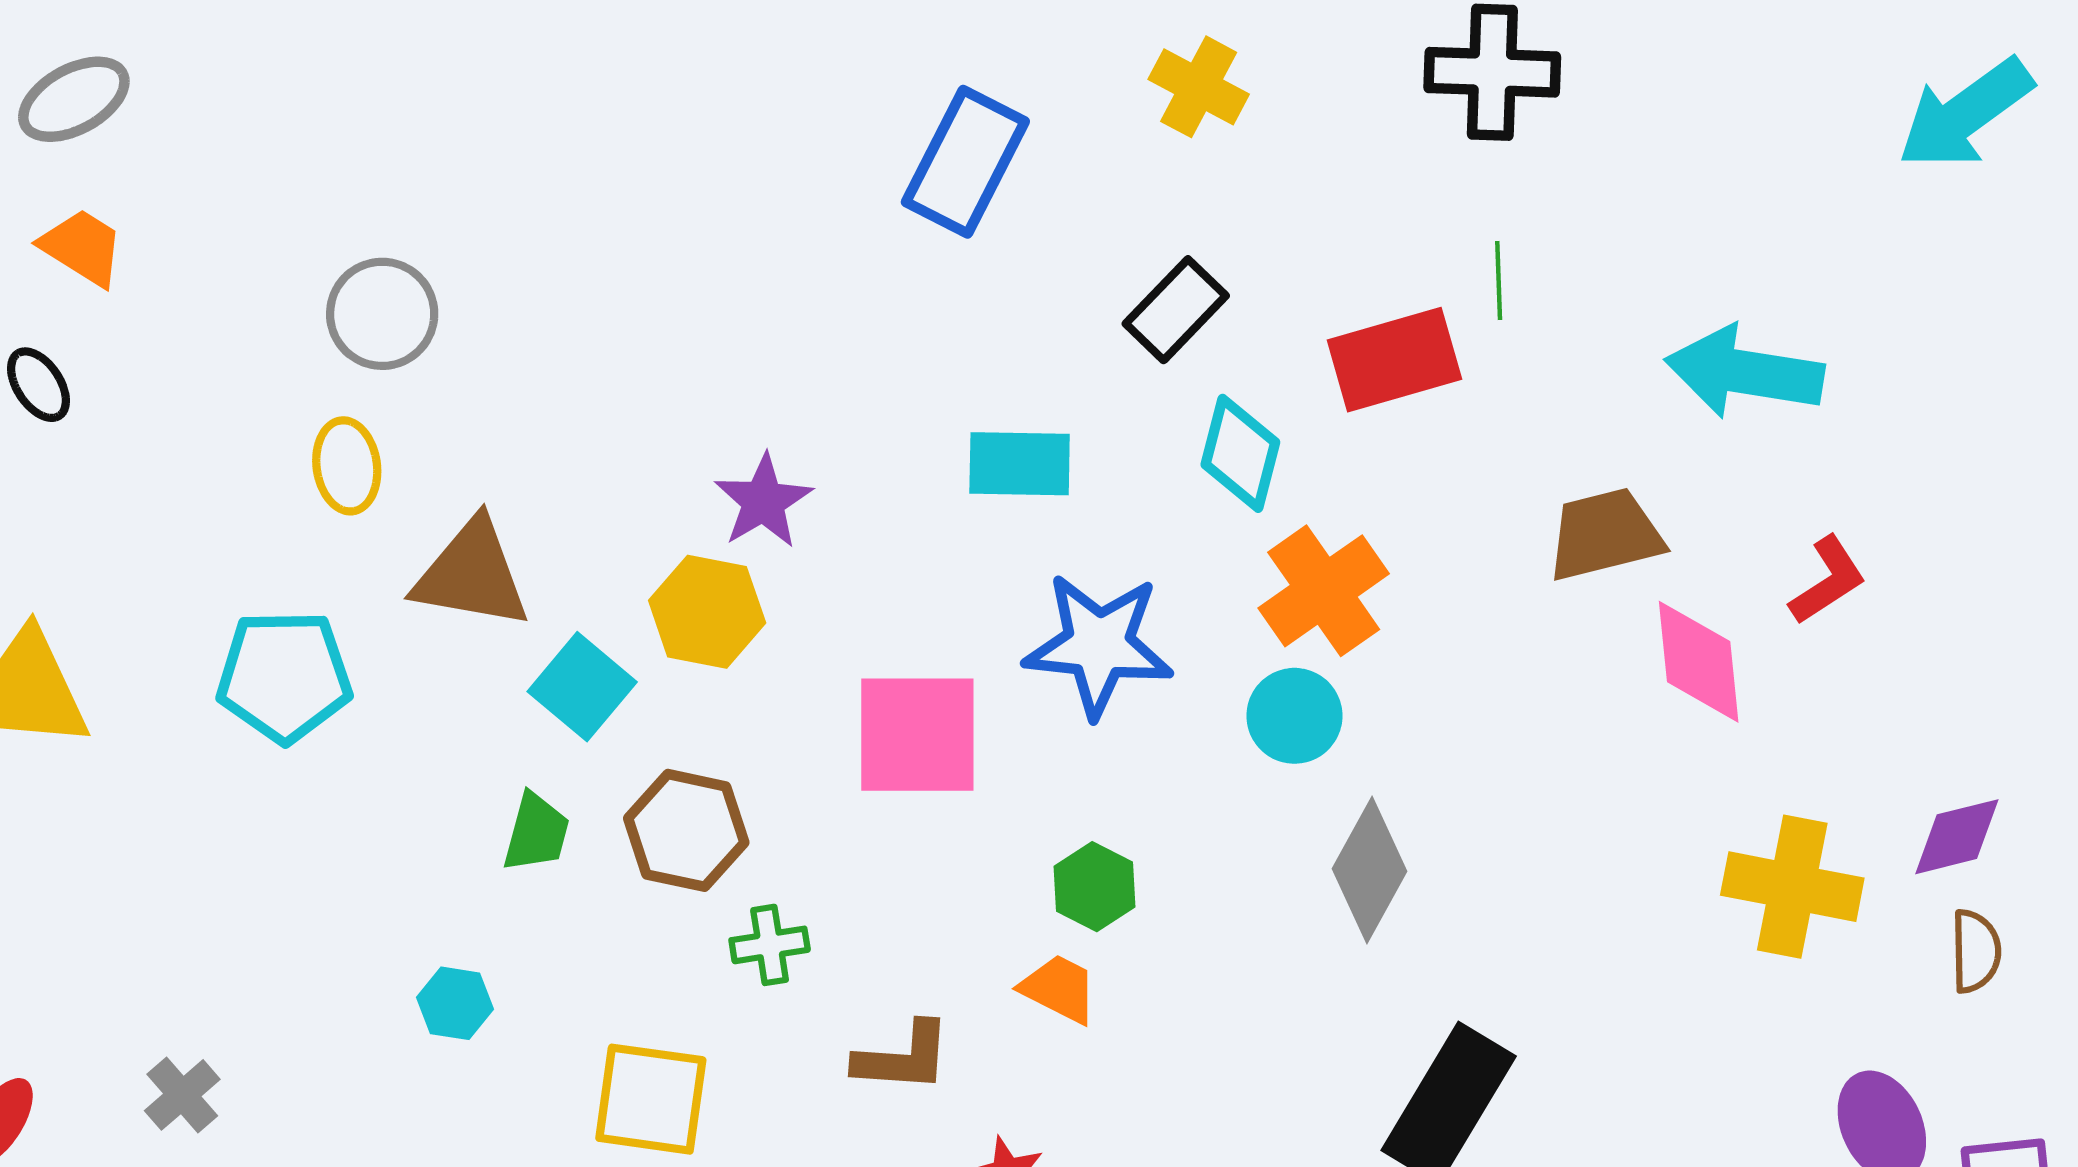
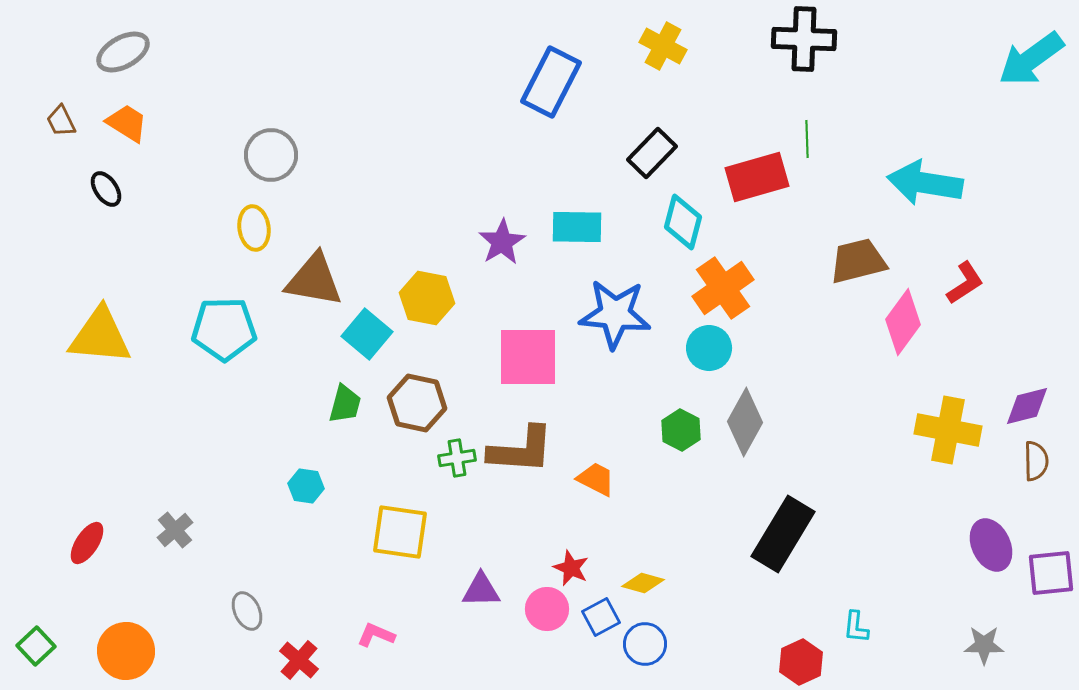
purple star: (763, 501) -> (502, 242), moved
pink diamond: (1699, 662) -> (903, 322), turned 42
green hexagon: (1095, 887) -> (681, 430), moved
brown L-shape: (903, 1057) -> (521, 450), moved, size x1.4

